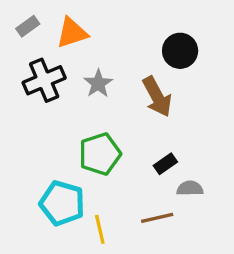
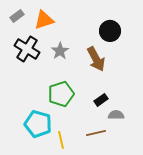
black cross: (44, 80) -> (27, 49), turned -35

